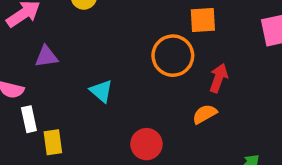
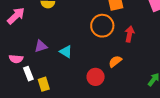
purple triangle: (46, 57) -> (41, 46), moved
orange semicircle: (205, 114) -> (115, 61), moved

